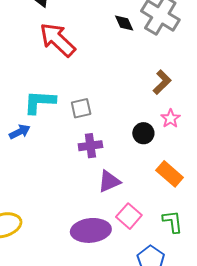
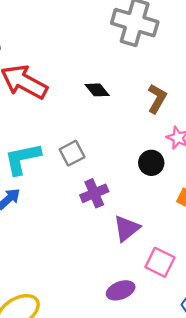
black diamond: (124, 23) -> (97, 90), moved
purple ellipse: (91, 230) -> (121, 290), size x0.6

